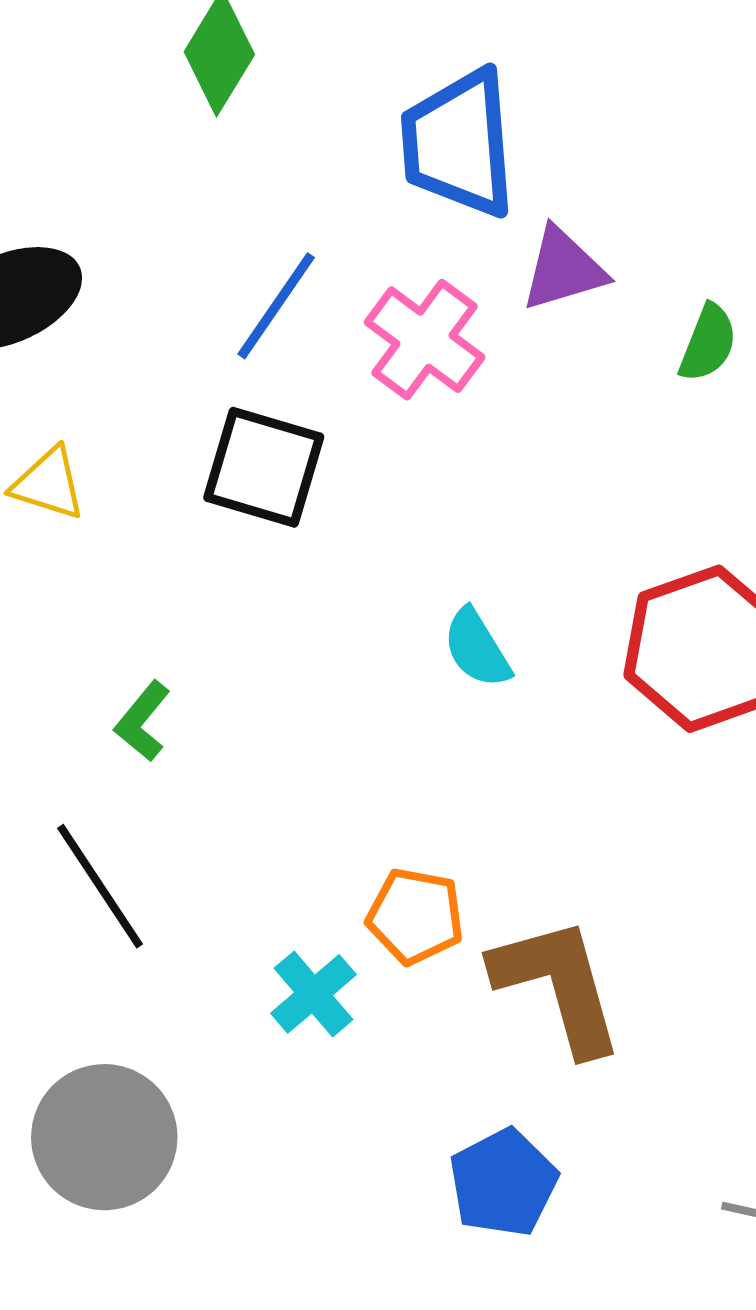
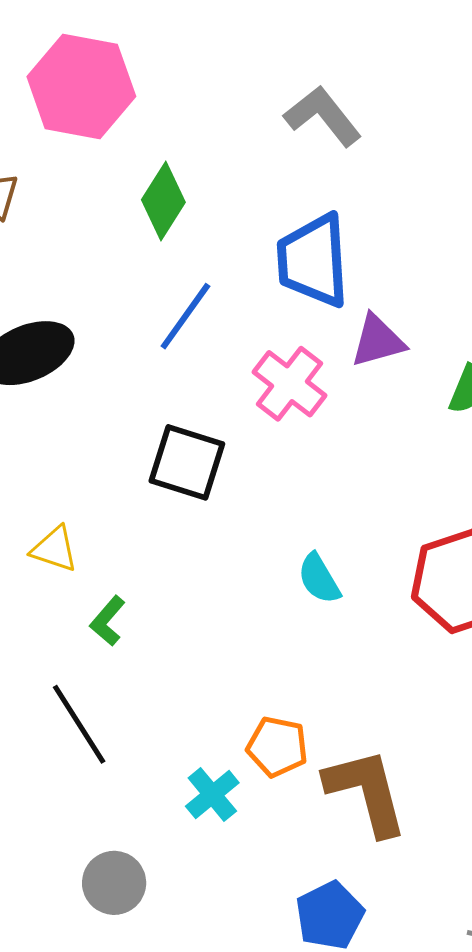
blue line: (276, 306) -> (185, 316), moved
yellow triangle: (48, 484) -> (54, 549), moved
gray circle: (104, 1137) -> (114, 883), moved, size x0.7

